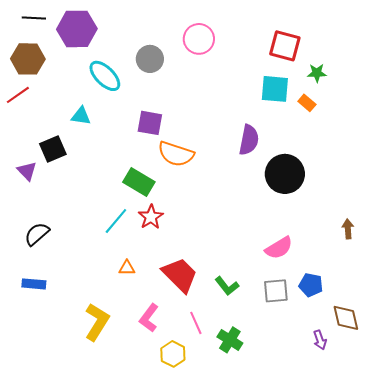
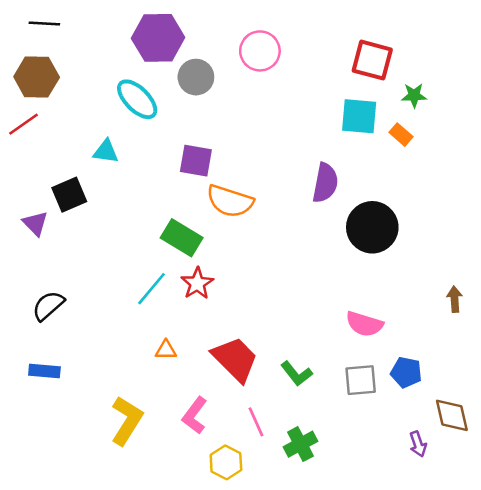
purple hexagon: (77, 29) -> (158, 38), moved
pink semicircle: (279, 248) -> (364, 324), turned 48
green cross: (230, 340) -> (300, 444), turned 30

